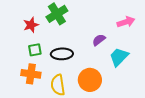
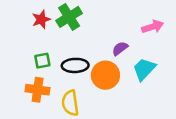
red star: (31, 25) -> (41, 19), moved
orange circle: (90, 80) -> (105, 75), moved

